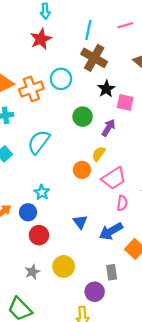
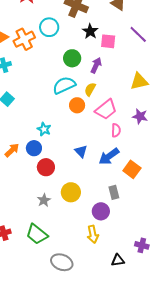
cyan semicircle: (39, 142) -> (64, 85), moved, turned 35

